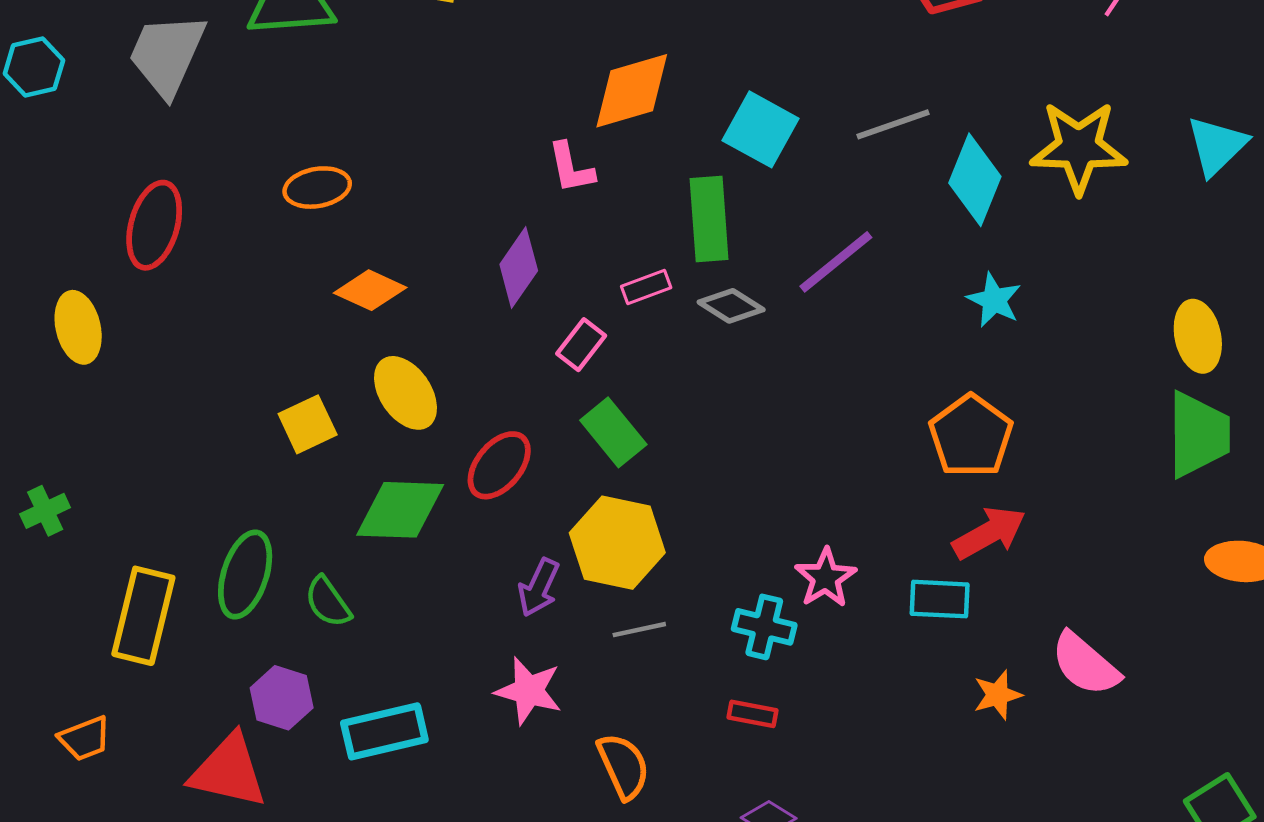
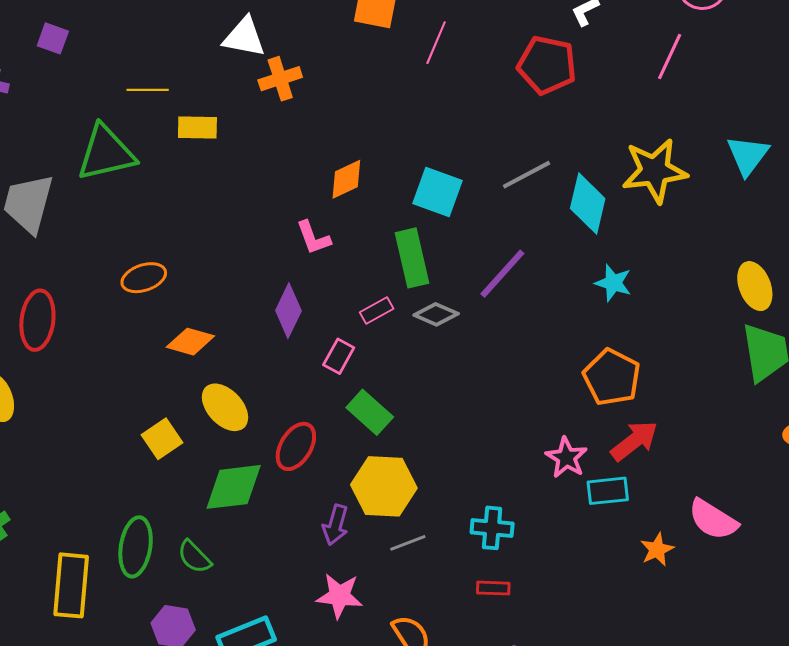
orange diamond: (632, 91) -> (346, 179), size x0.7
pink star: (826, 578) -> (566, 458), moved

